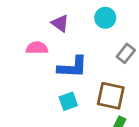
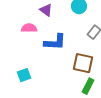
cyan square: (68, 101) -> (24, 75), moved

